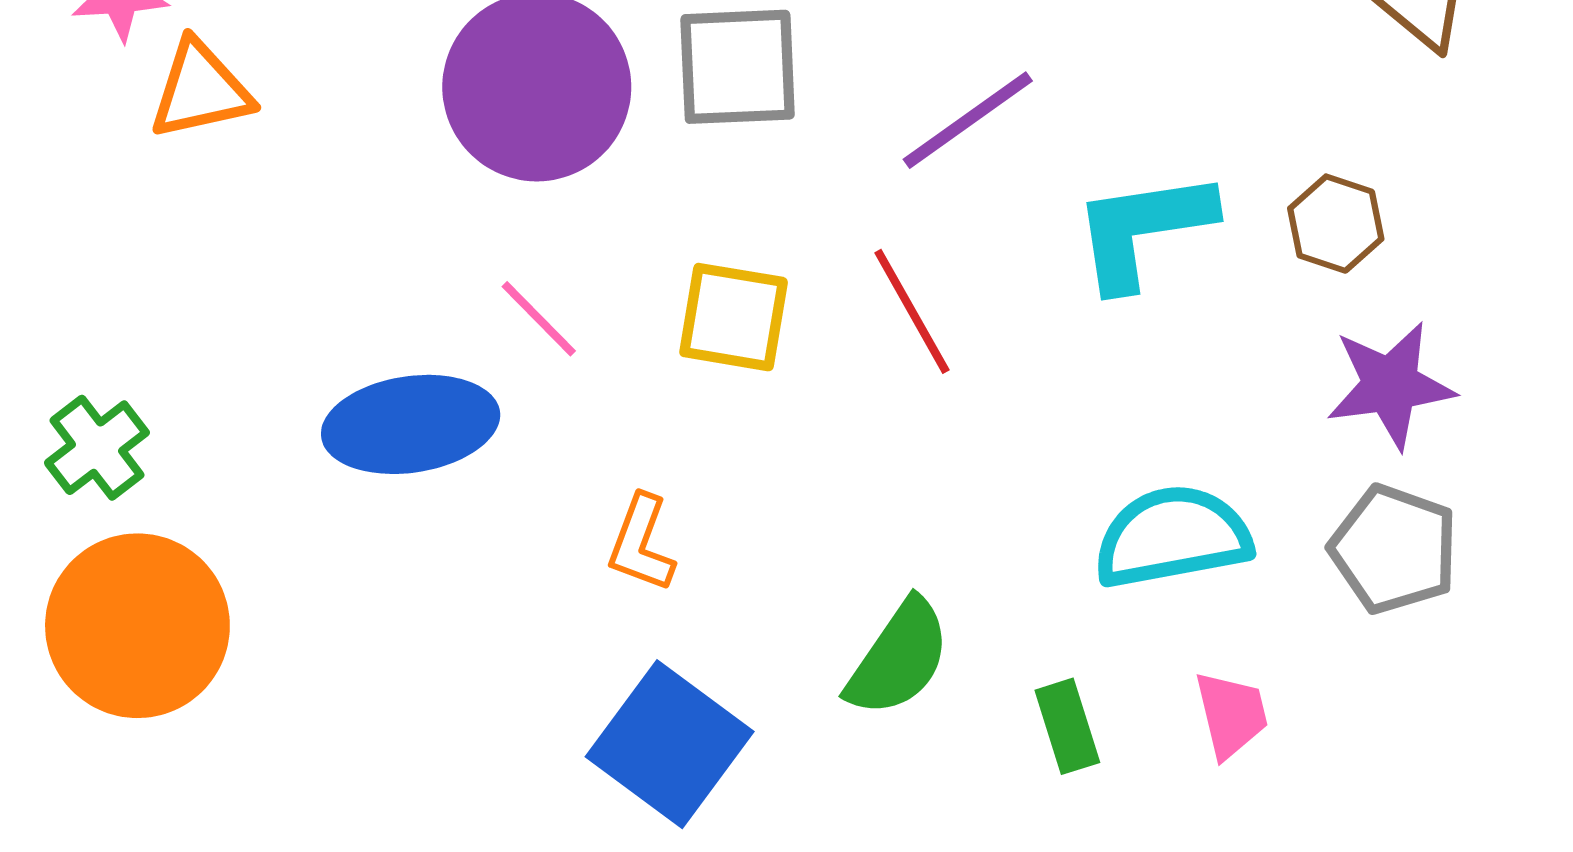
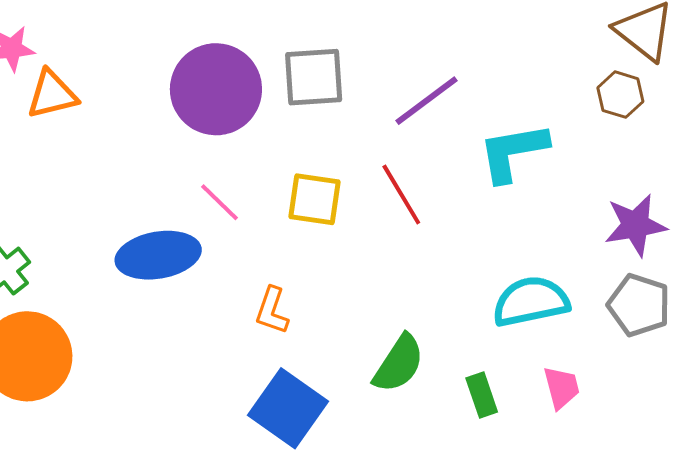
brown hexagon: (1336, 224) -> (620, 95), moved

